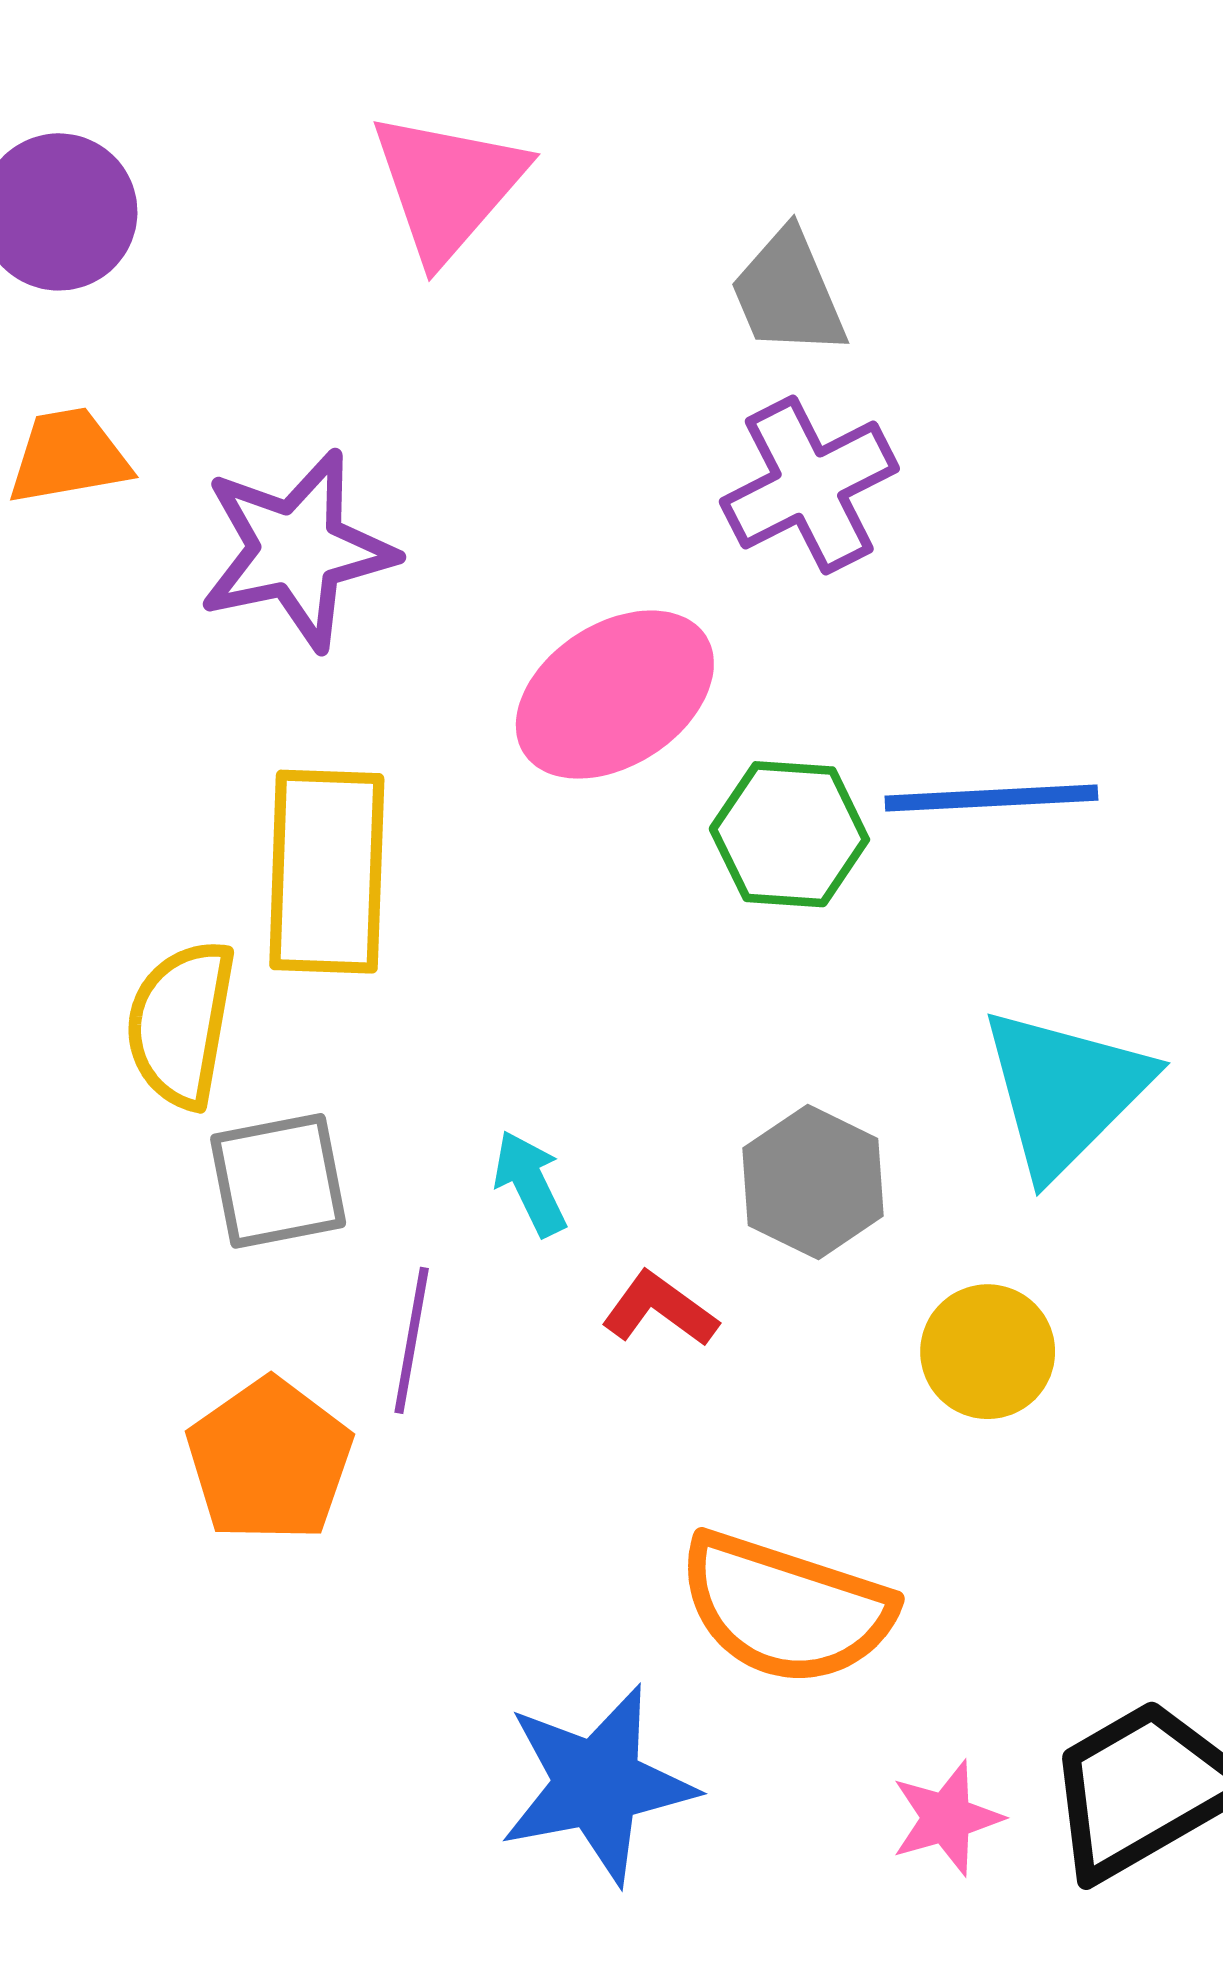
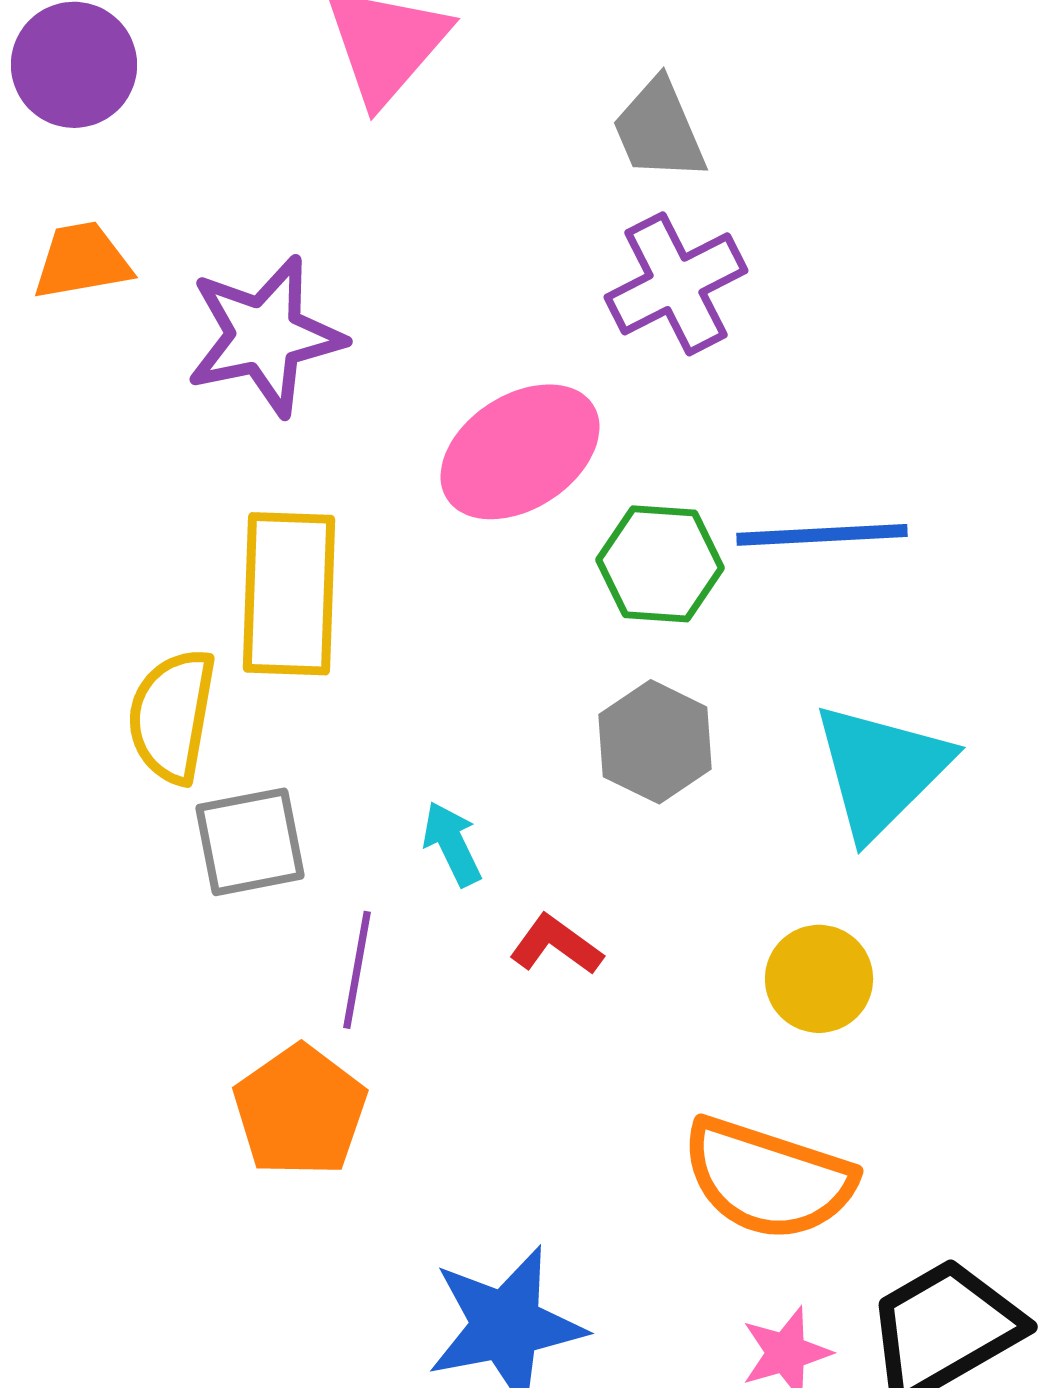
gray hexagon: (813, 1182) -> (655, 742), moved
orange pentagon: (269, 1460) -> (300, 1111), moved
orange semicircle: (786, 1609) -> (768, 1179), moved

